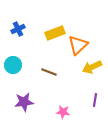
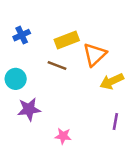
brown line: (49, 72) -> (57, 65), moved
purple star: (24, 102) -> (29, 109), moved
pink star: (63, 112) -> (63, 136), moved

